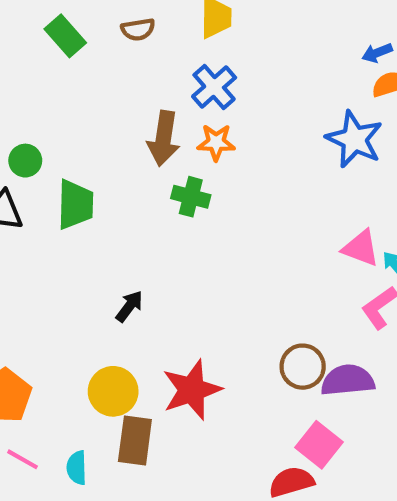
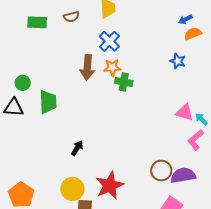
green rectangle: (65, 36) -> (37, 22), turned -42
blue star: (354, 139) -> (178, 61), size x0.6
green cross: (191, 197) -> (124, 82), moved

